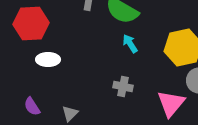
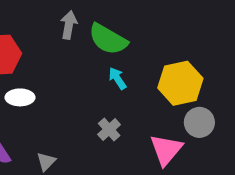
gray cross: (123, 86) -> (109, 129), turned 36

